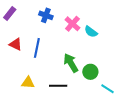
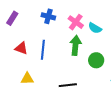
green arrow: (71, 63) -> (75, 45), moved, turned 42
green circle: (90, 72) -> (96, 60), moved
yellow triangle: (28, 83) -> (27, 79), moved

